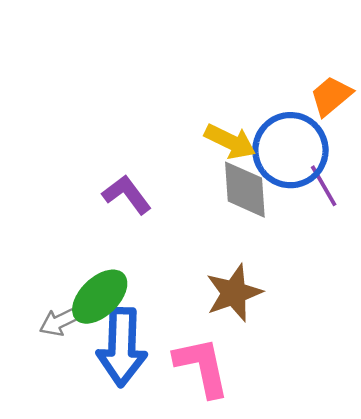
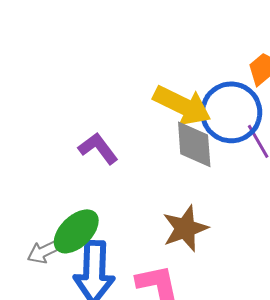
yellow arrow: (230, 142) -> (182, 105), size x1.4

